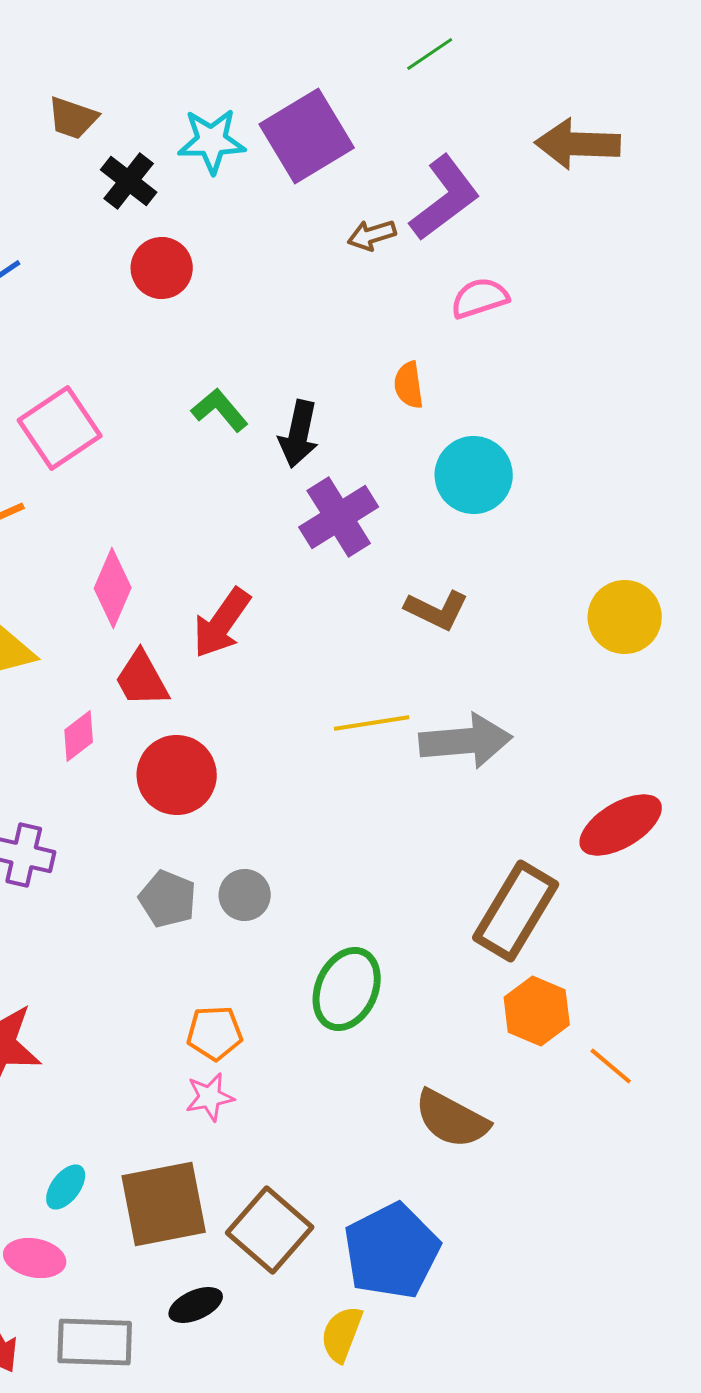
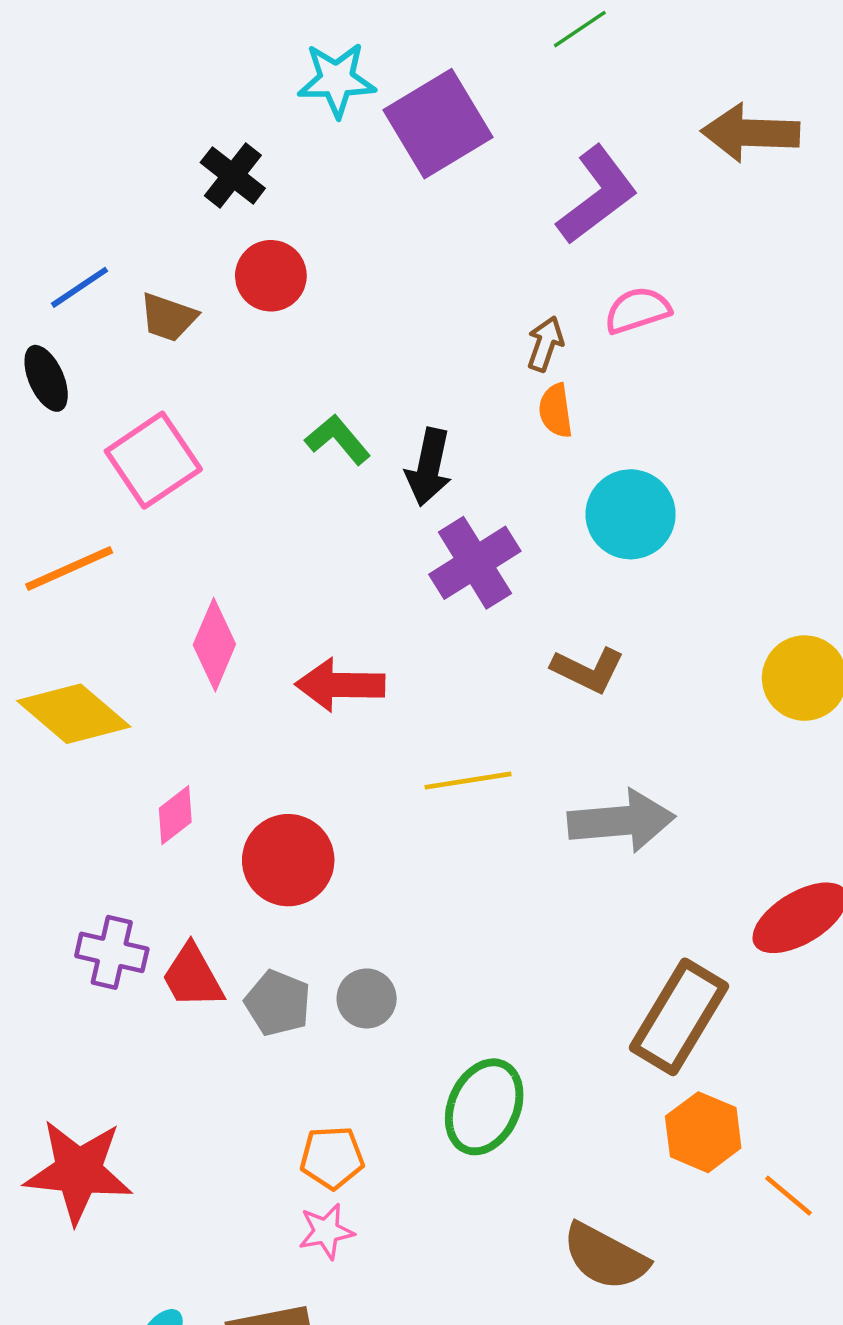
brown trapezoid: (73, 118) -> (168, 317), moved
cyan star: (212, 141) -> (337, 80), moved
brown arrow: (372, 235) -> (545, 344), moved, turned 126
red arrow: (222, 623) -> (340, 685), turned 56
red trapezoid: (142, 679) -> (193, 977), moved
yellow line: (372, 723) -> (468, 781), moved

